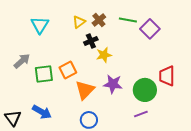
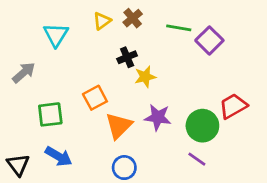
brown cross: (99, 20) -> (133, 18), moved
yellow triangle: (79, 22) -> (102, 21), moved
gray arrow: (22, 61) -> (24, 73), moved
green square: (44, 74) -> (50, 114), moved
red trapezoid: (167, 76) -> (233, 106), turned 60
purple line: (141, 114) -> (197, 159), turned 56

